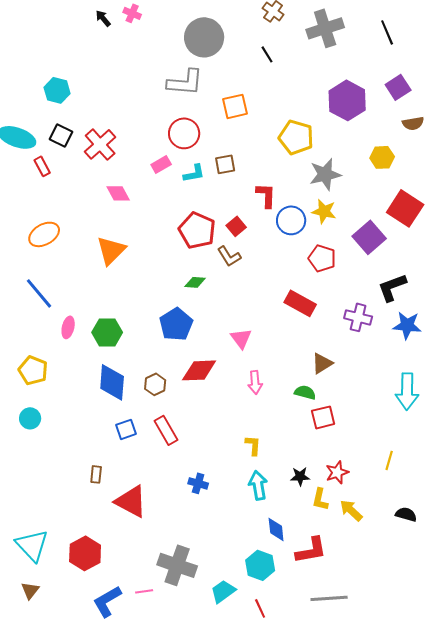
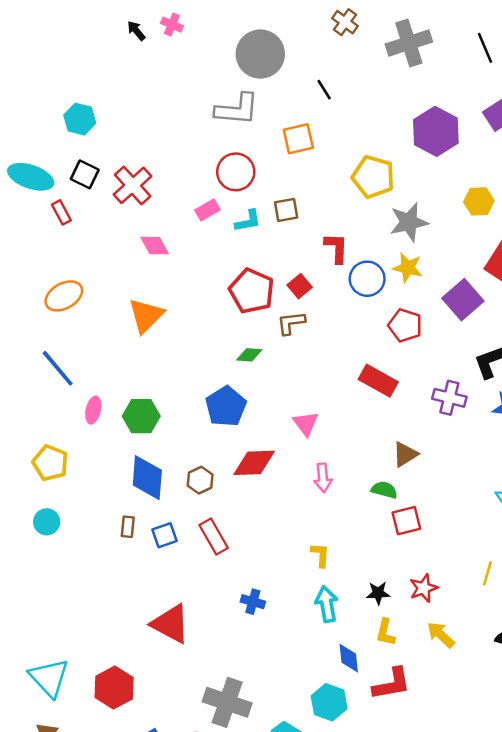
black line: (267, 54) -> (324, 90), moved
brown L-shape: (229, 256) -> (291, 323), turned 115
brown rectangle: (96, 474) -> (128, 527), moved
yellow L-shape: (320, 499) -> (386, 632), moved

